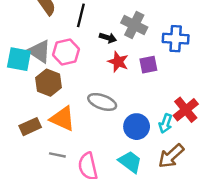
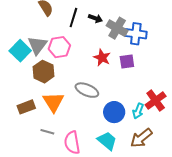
black arrow: (108, 38) -> (95, 18), moved
blue cross: (176, 39) -> (136, 34), moved
gray triangle: (39, 51) -> (37, 45), turned 30
cyan square: (19, 59) -> (20, 51), turned 30
orange triangle: (63, 119) -> (53, 102), turned 30

